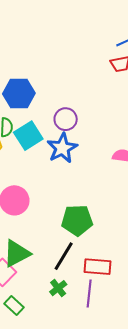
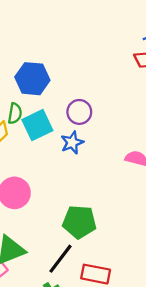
blue star: (62, 148) -> (72, 143), size x0.7

